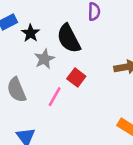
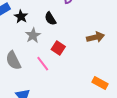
black semicircle: (69, 39) -> (50, 19), size x0.6
pink line: (55, 97) -> (43, 64), turned -63

